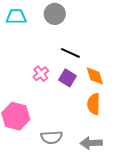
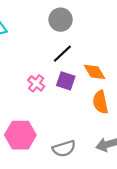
gray circle: (55, 14) -> (61, 20), moved
black line: (70, 53) -> (62, 54), turned -54

